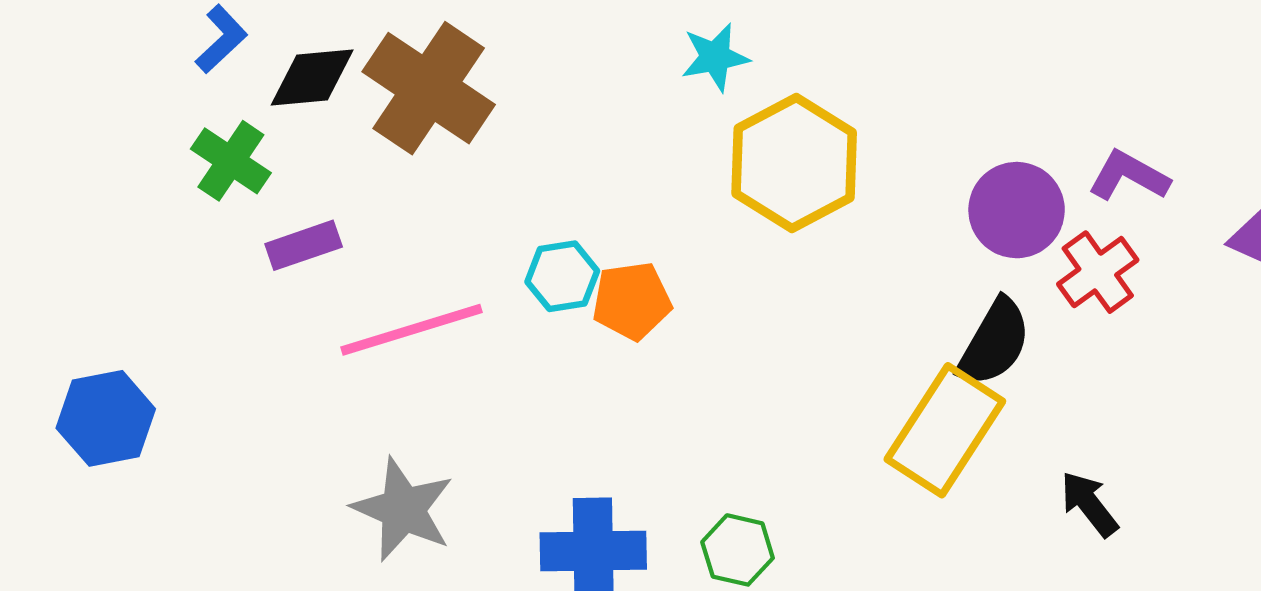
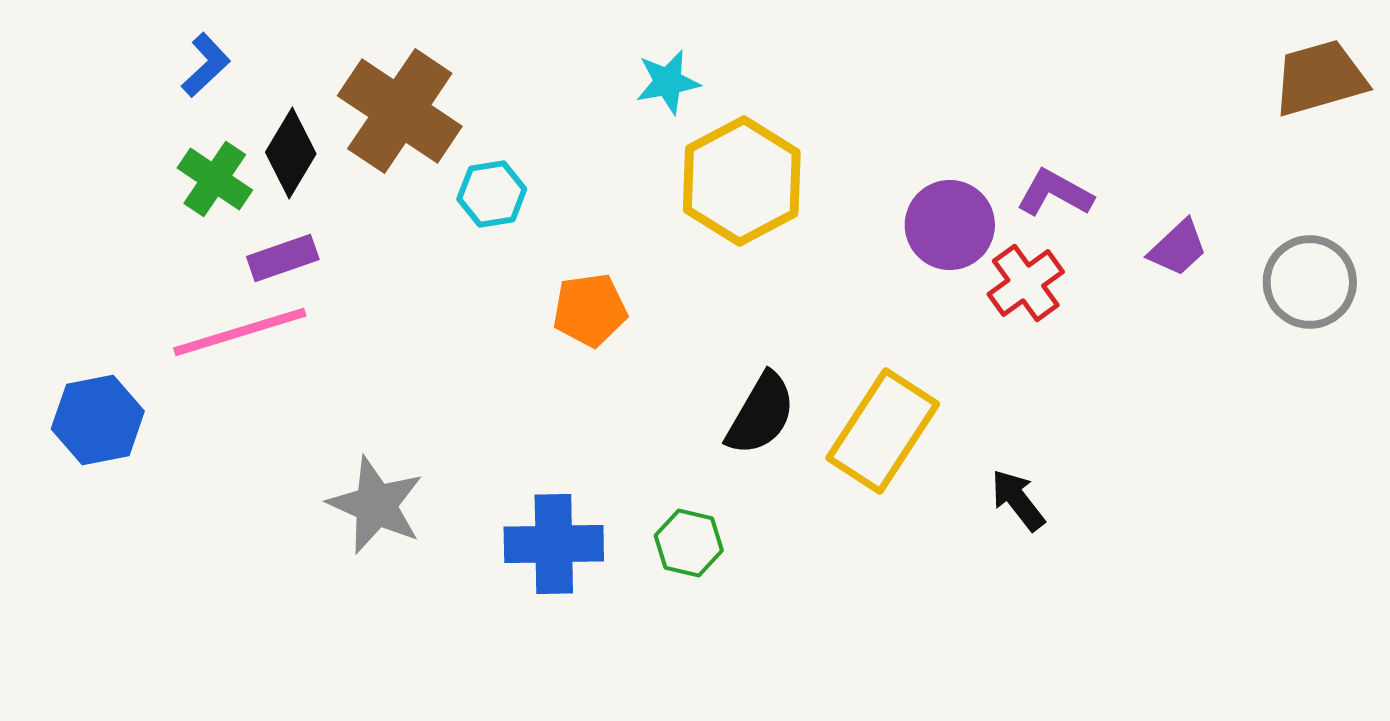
black diamond: (312, 77) -> (291, 153), moved, turned -54
cyan hexagon: (562, 276) -> (492, 194), moved
pink line: (412, 330) -> (240, 332), moved
black semicircle: (994, 343) -> (761, 414), moved

